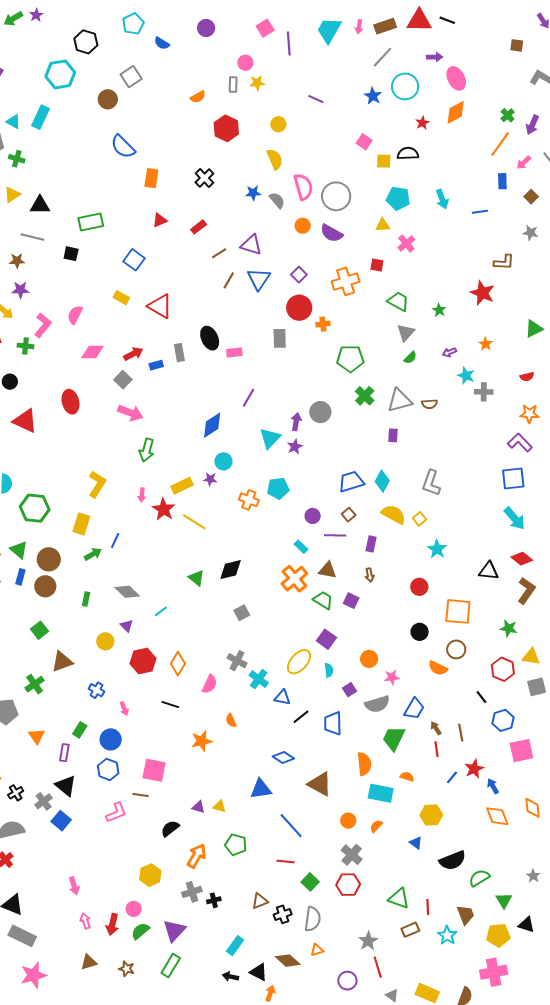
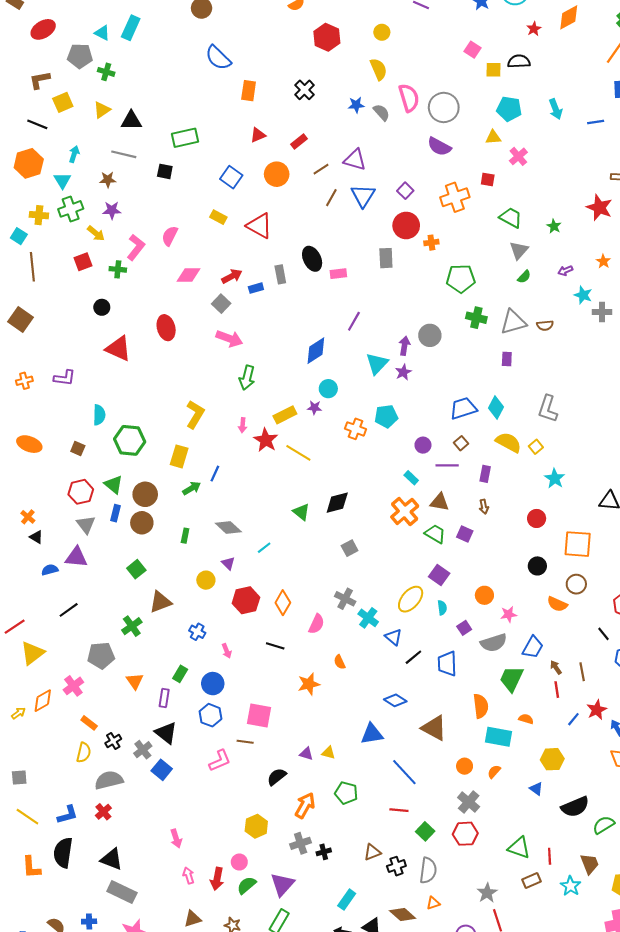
orange circle: (303, 226) -> (277, 174), moved, size x1.5
green cross: (365, 396) -> (476, 318), turned -30
blue triangle: (282, 697) -> (393, 637), turned 30

